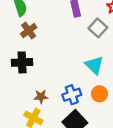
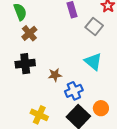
orange circle: (100, 94) -> (101, 108), moved
brown star: (41, 97) -> (55, 75), moved

